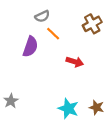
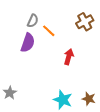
gray semicircle: (42, 16) -> (33, 21), moved, turned -40
red arrow: (75, 62) -> (69, 57), turned -91

